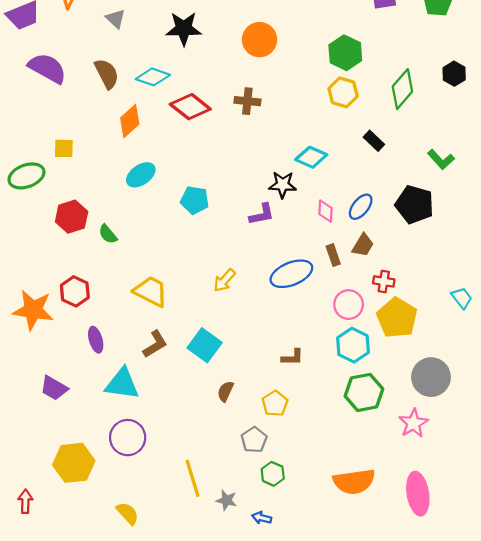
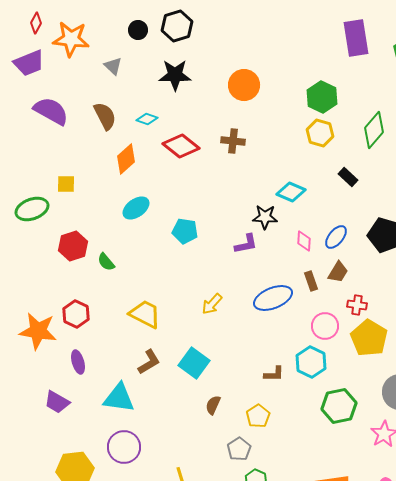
cyan diamond: (153, 77) -> (147, 119), size x0.7
purple ellipse: (96, 340) -> (78, 362), moved
cyan hexagon: (353, 345) -> (311, 362), moved

